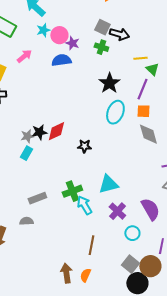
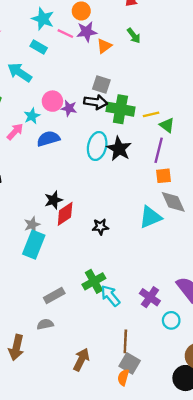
cyan star: (43, 30) -> (32, 116), moved
black arrow: (119, 34) -> (96, 102), moved
green cross: (101, 47) -> (120, 109), moved, size x1.6
blue semicircle: (61, 60) -> (48, 139), moved
cyan ellipse: (115, 112) -> (97, 146), moved
black star: (39, 132) -> (54, 200), moved
cyan rectangle: (26, 153) -> (34, 245), size x1.6
cyan triangle: (108, 184) -> (150, 217), moved
gray square: (130, 264) -> (130, 363), moved
brown arrow: (66, 273) -> (81, 360), moved, turned 42

